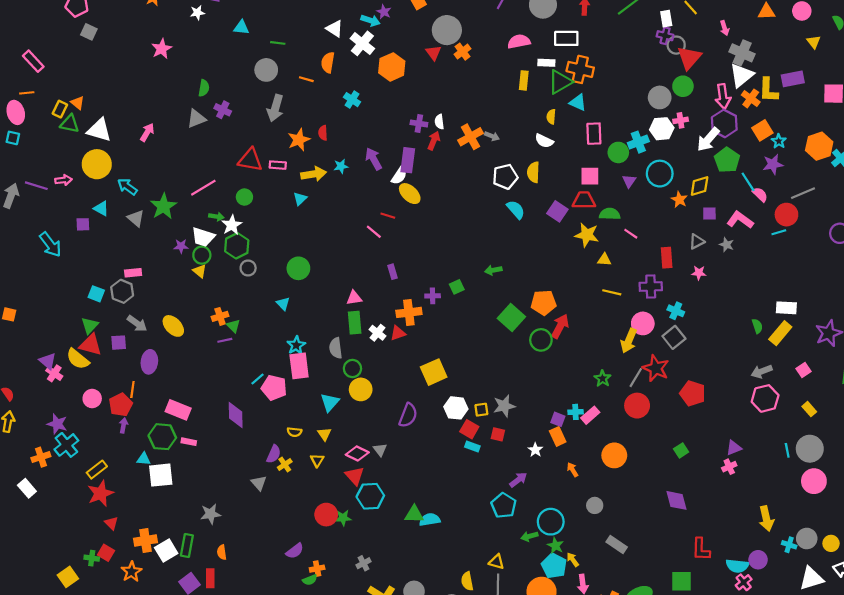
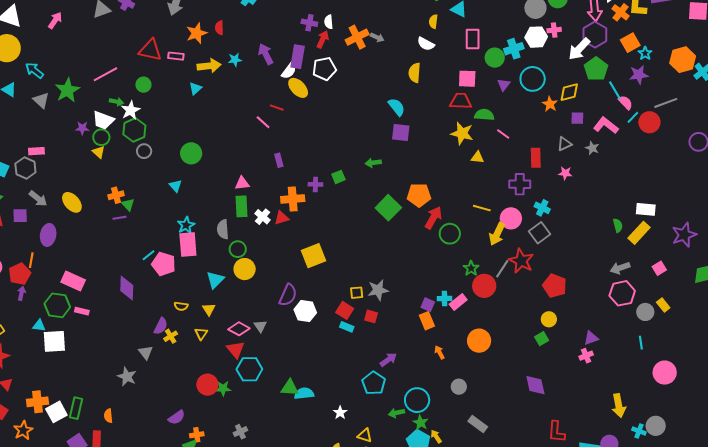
white pentagon: (505, 177) -> (324, 69), moved
purple square: (557, 211) -> (401, 133), moved, turned -30
cyan line: (779, 232) -> (633, 117), moved, turned -32
yellow line: (612, 292) -> (482, 208), moved
green circle: (541, 340) -> (450, 234), moved
red circle: (637, 406) -> (484, 286), moved
white hexagon: (456, 408) -> (305, 311), moved
gray circle: (810, 449) -> (645, 312), moved, size x0.7
white star: (535, 450) -> (340, 413), moved
gray star: (211, 514) -> (127, 377), moved, turned 30
yellow circle: (831, 543) -> (549, 319), moved

